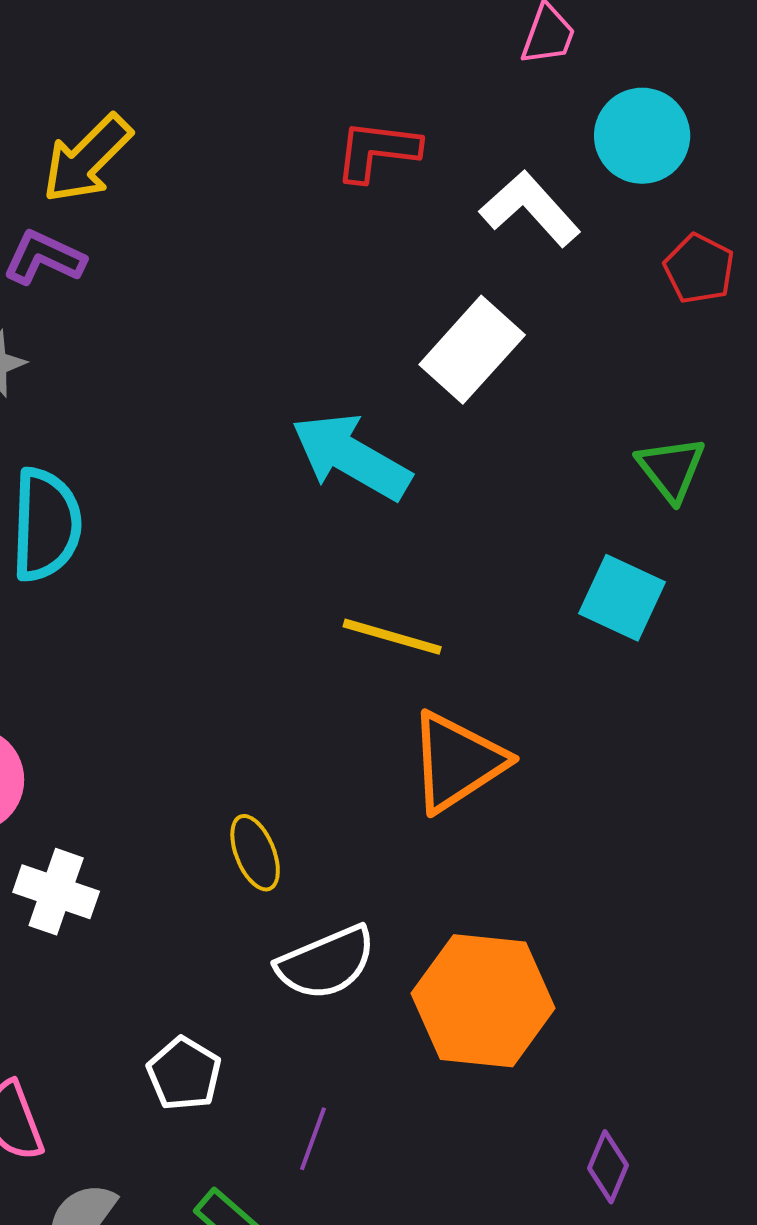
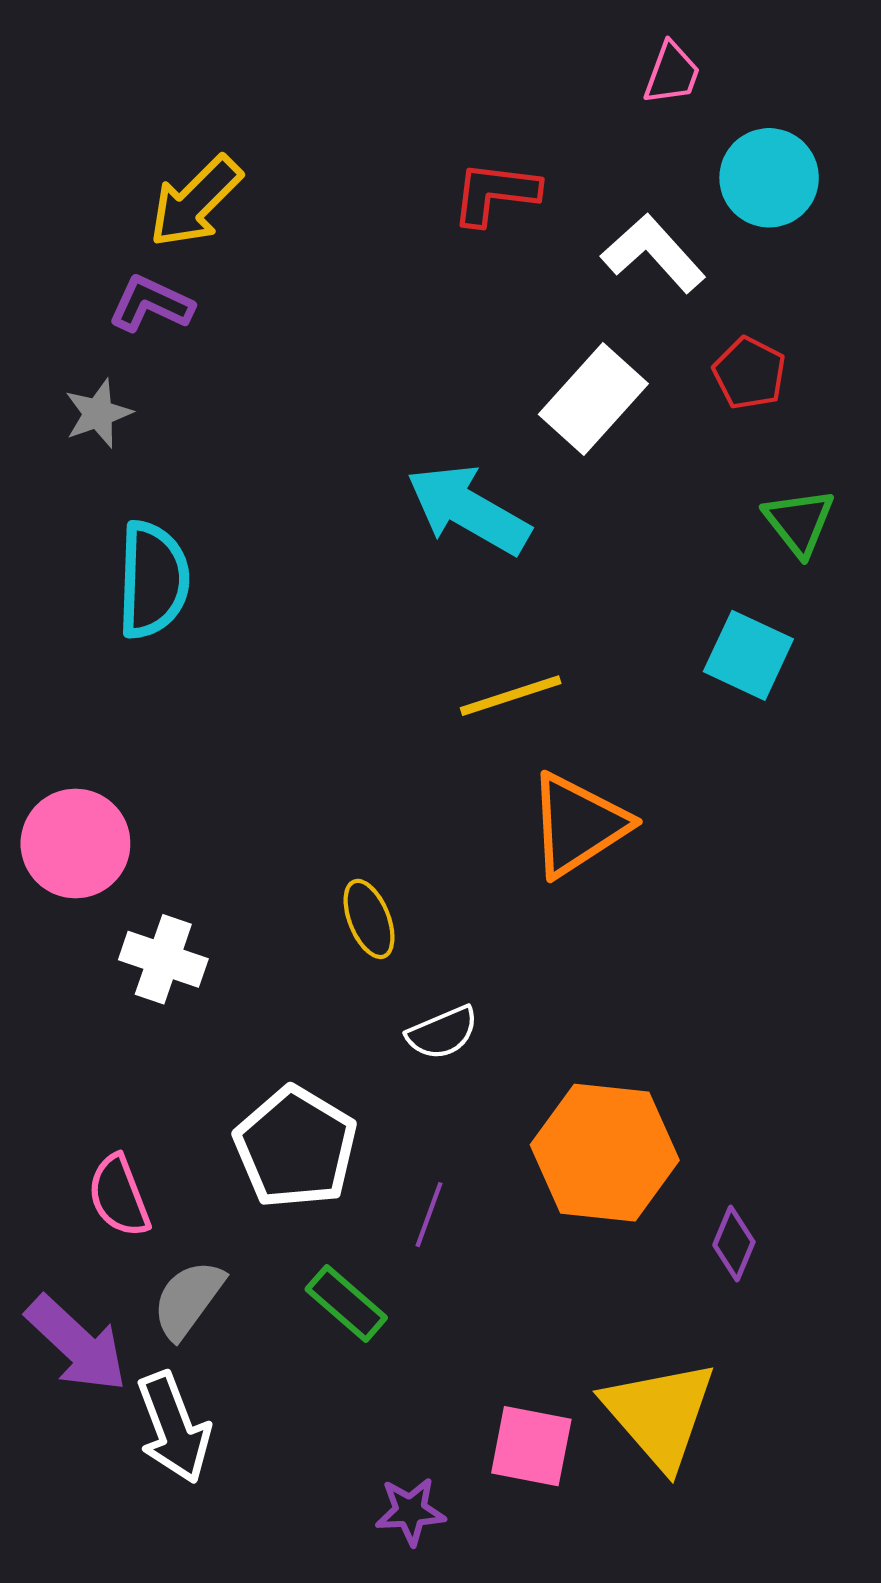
red pentagon: (699, 269) -> (749, 373), moved
yellow line: (392, 637) -> (511, 696), turned -34
white semicircle: (326, 963) -> (442, 1033), size x0.7
orange hexagon: (483, 1001) -> (605, 1153), moved
white pentagon: (184, 1074) -> (296, 1147), size x1.6

